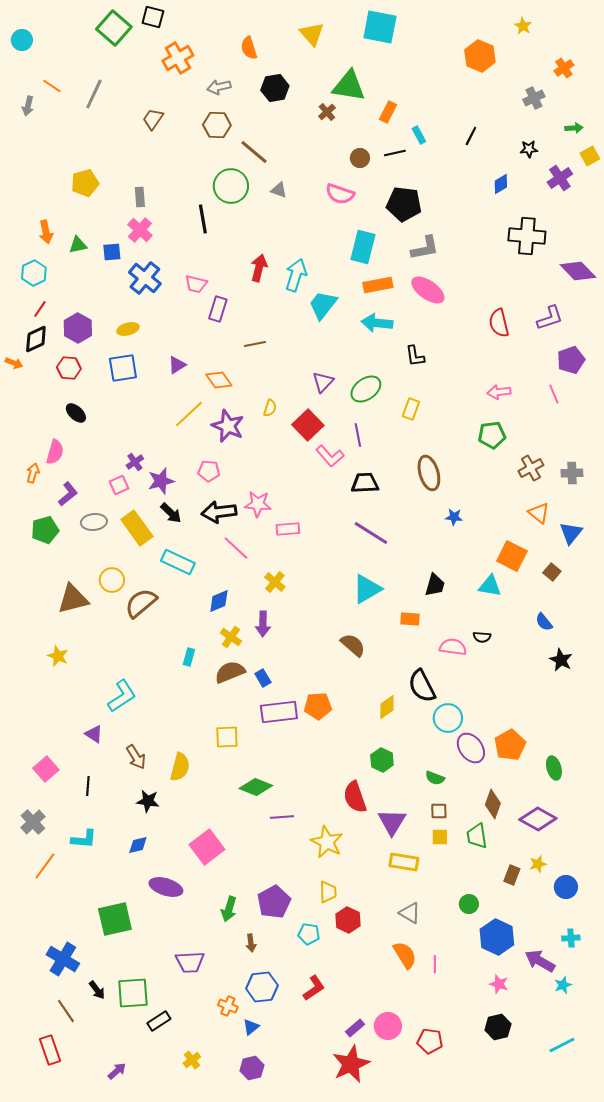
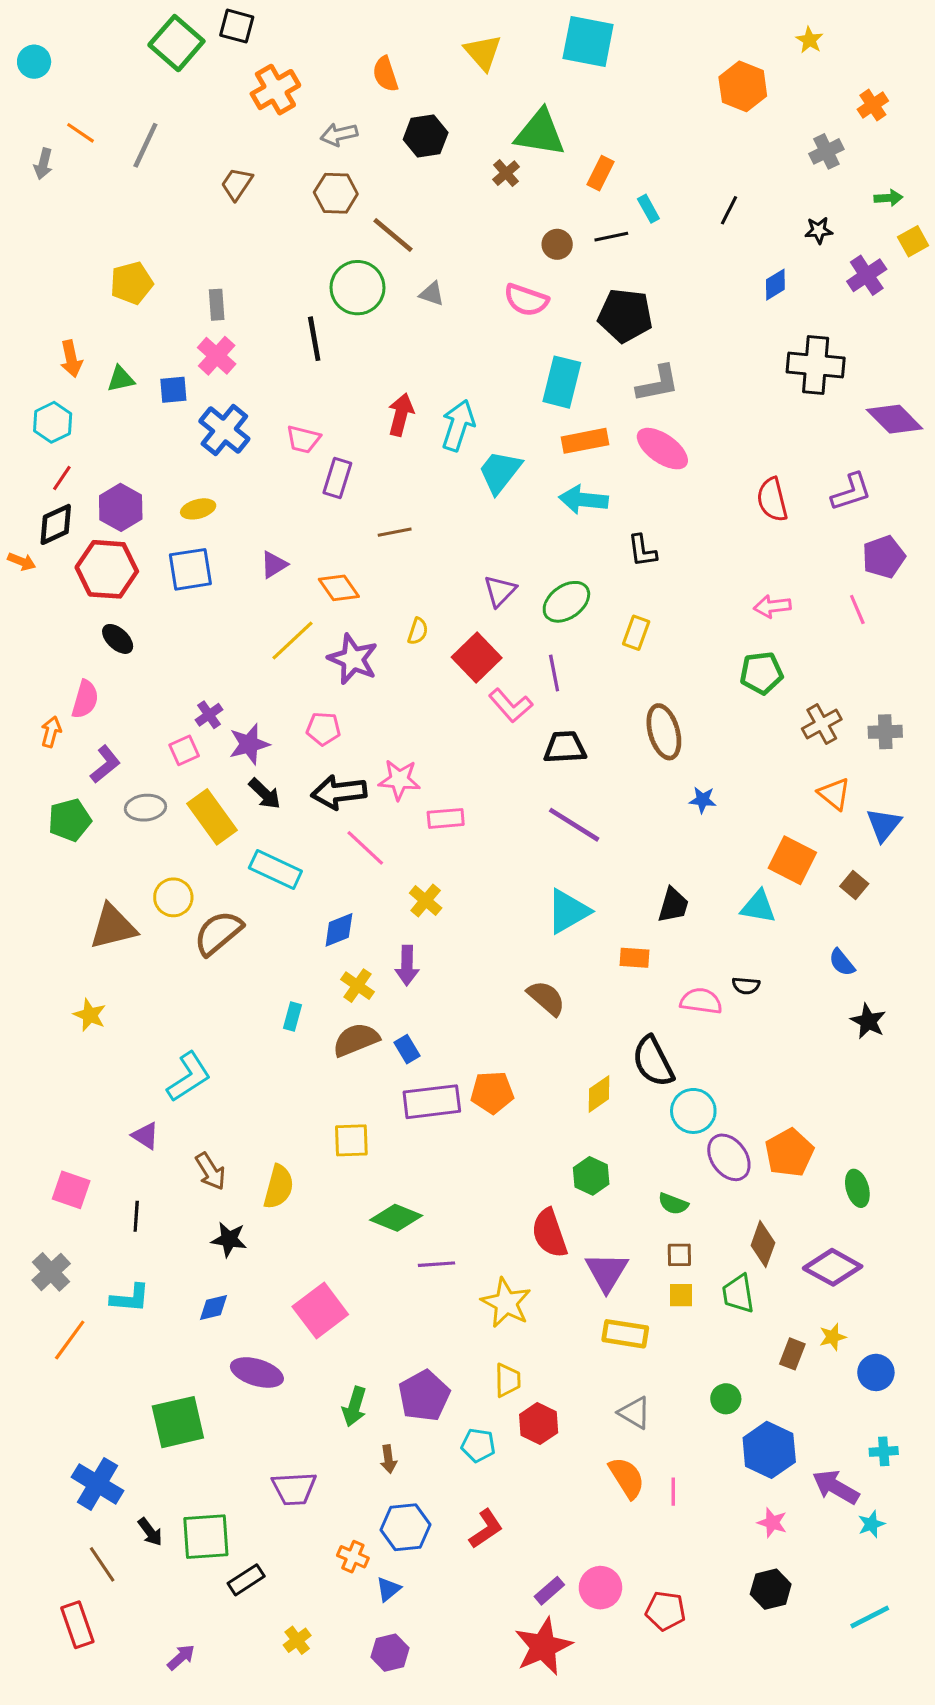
red hexagon: (69, 368) -> (107, 569), size x1.6
pink square: (46, 769) -> (71, 1190), turned -30

